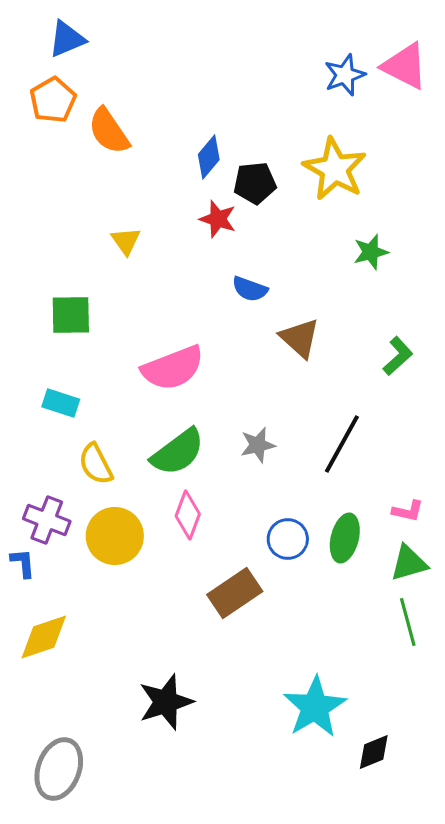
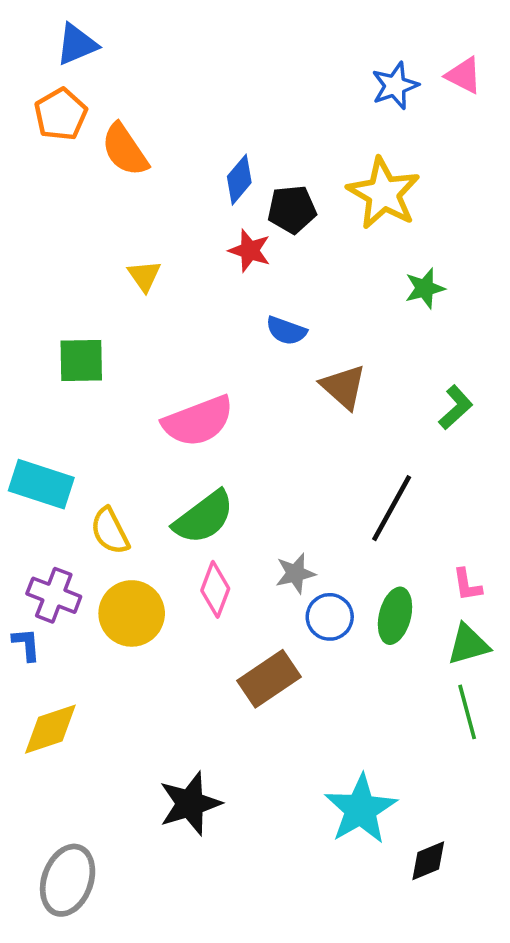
pink triangle: (405, 66) -> (464, 75), size x0.7
cyan rectangle: (61, 403) -> (41, 484), moved, size x1.5
gray star: (258, 445) -> (295, 573), moved
pink L-shape: (408, 511) -> (467, 585), turned 68

